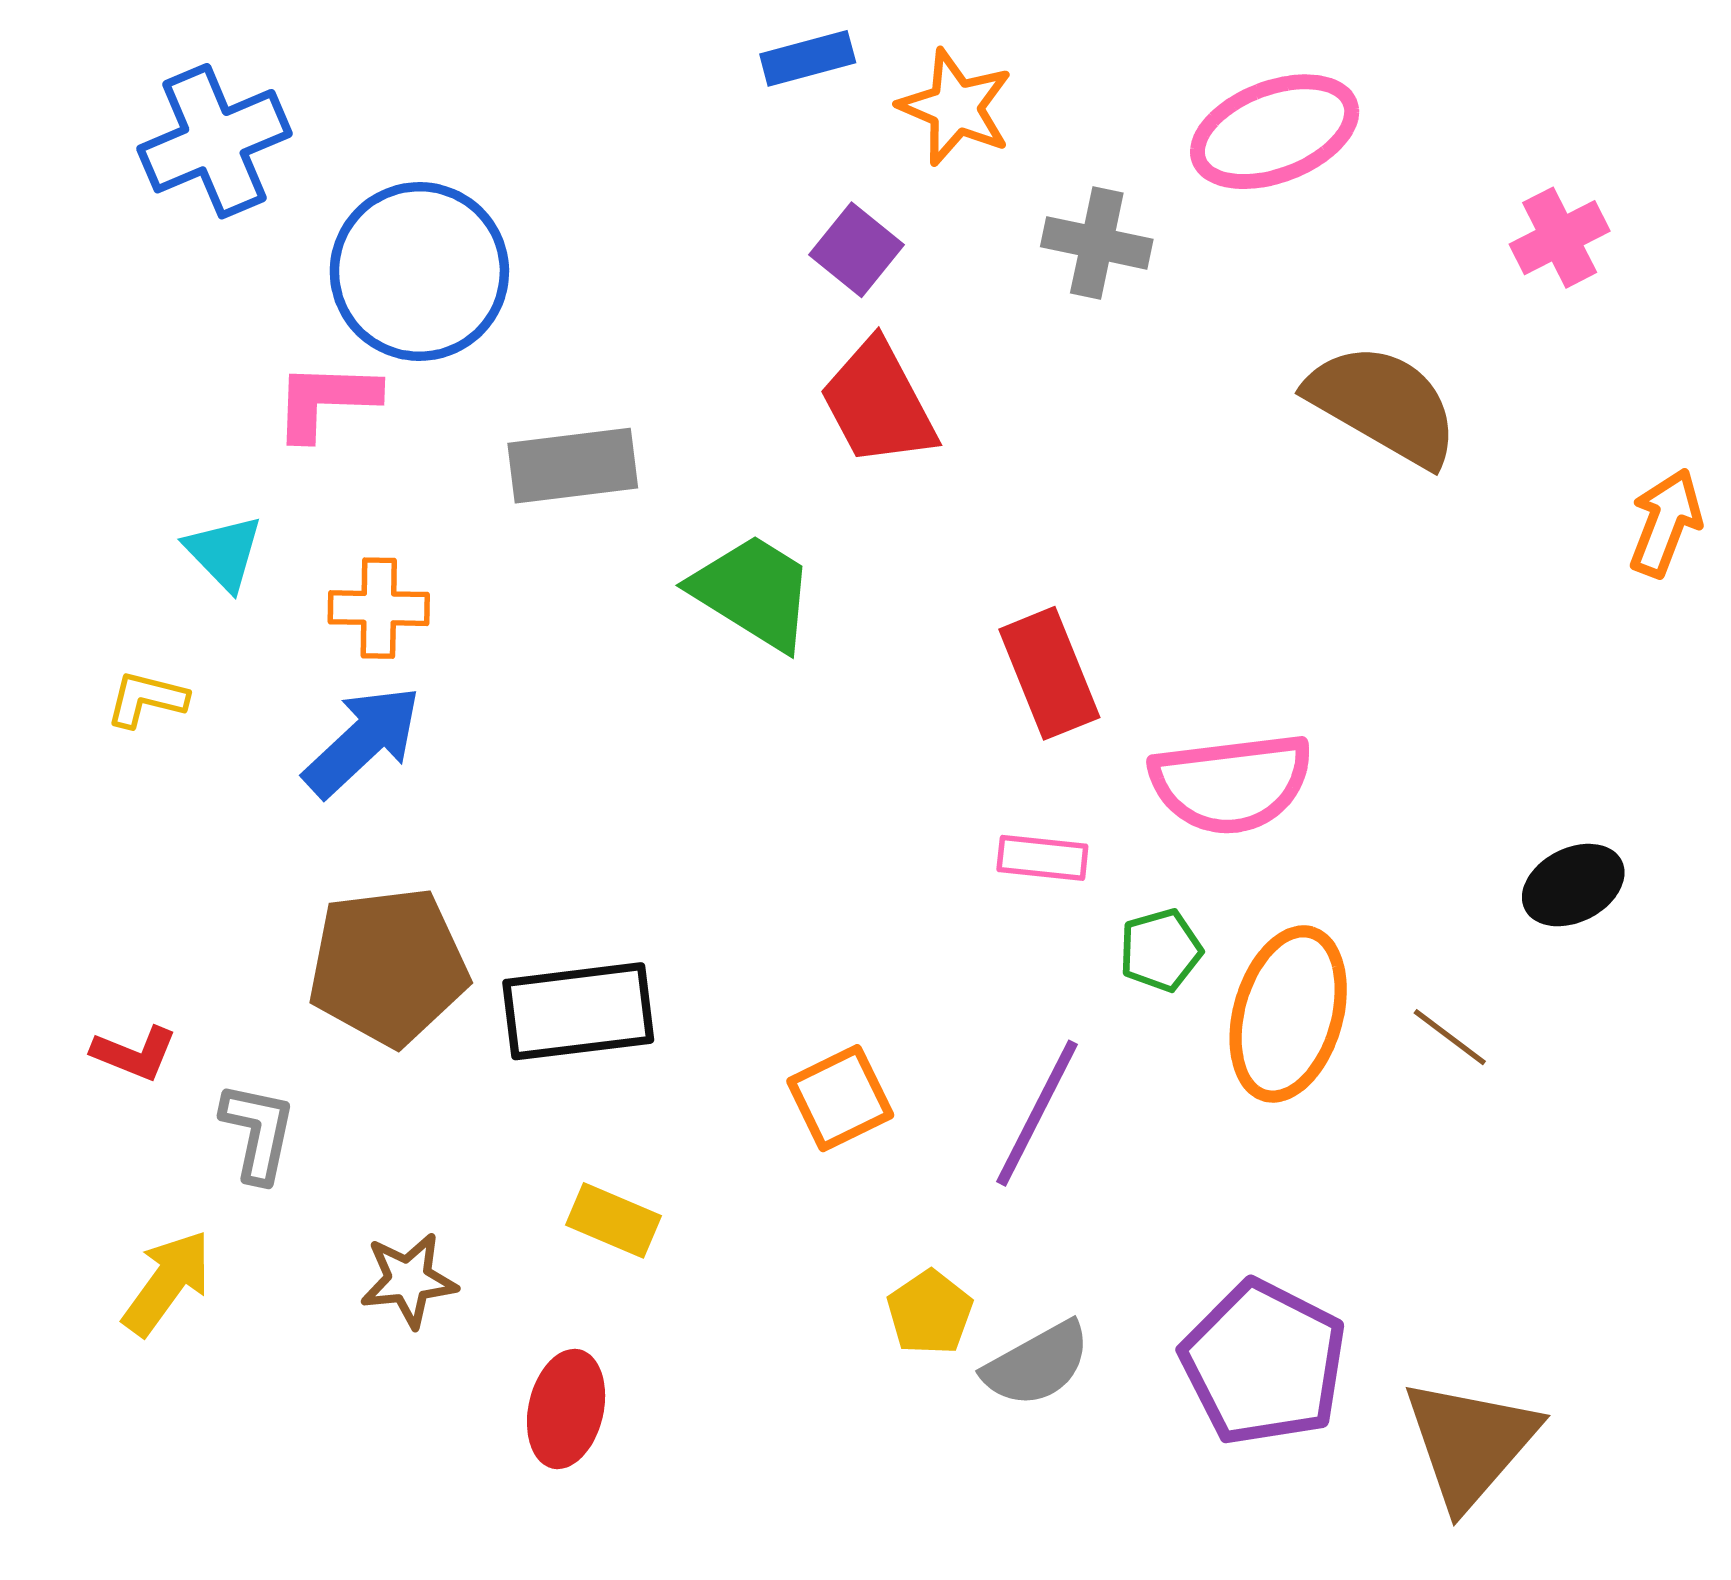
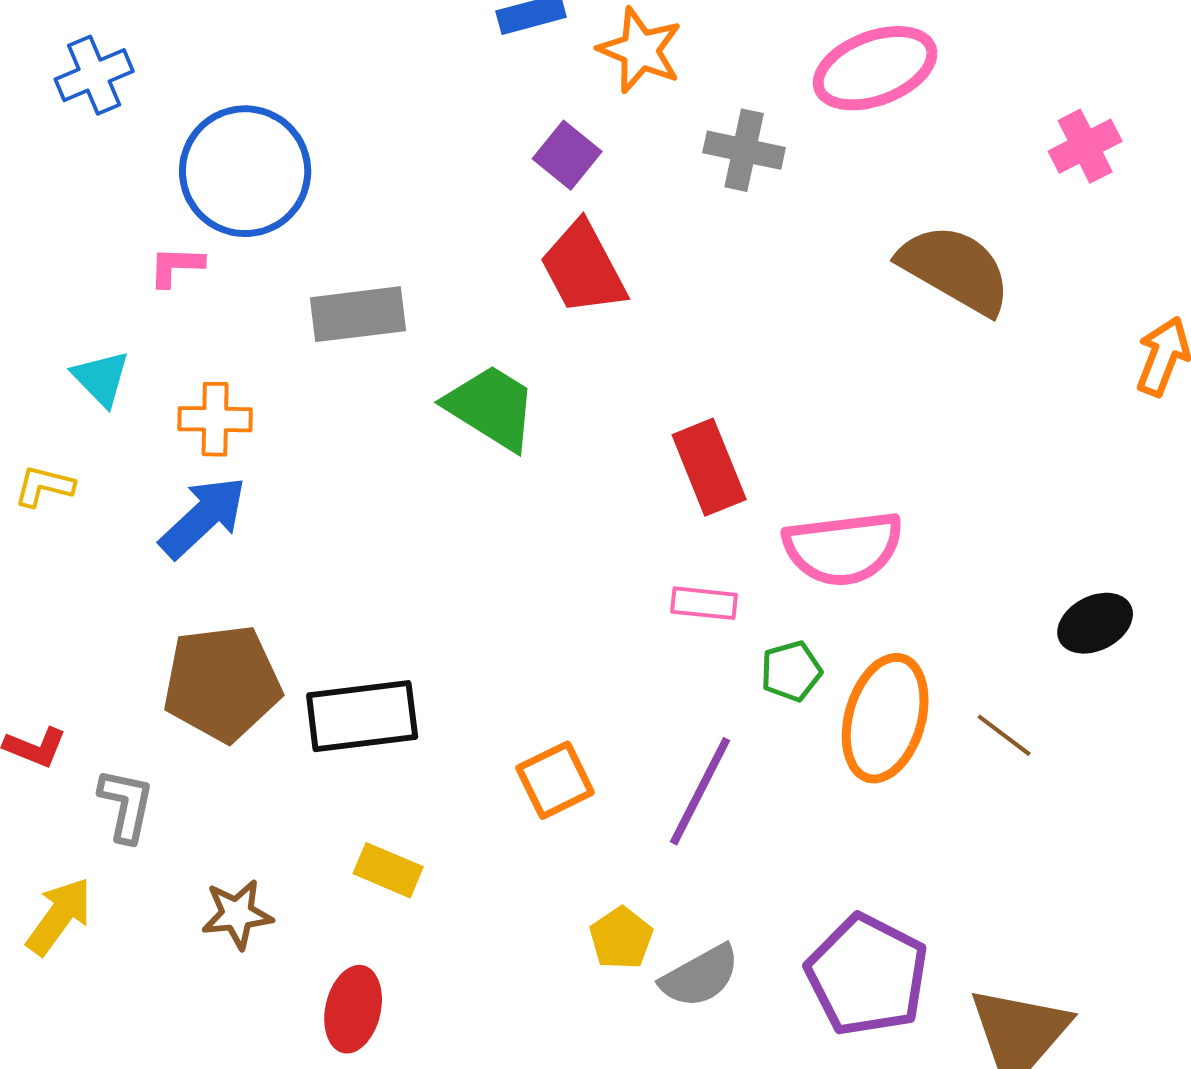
blue cross: (214, 141) -> (94, 75), size x0.7
pink L-shape: (326, 400) -> (176, 266), size x0.7

